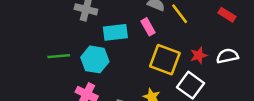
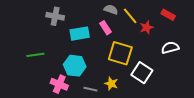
red star: (199, 55) -> (147, 27), moved
cyan hexagon: (95, 59) -> (75, 66), moved

